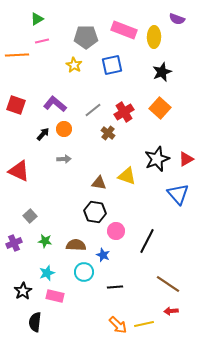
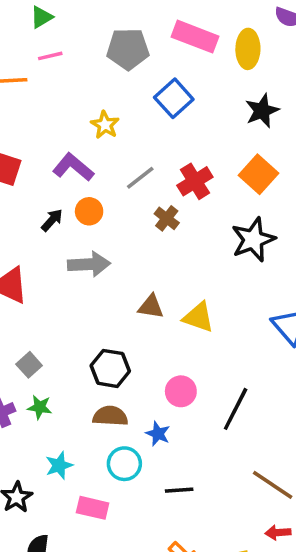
yellow star: (74, 65) -> (105, 125), moved
blue square: (112, 65) -> (174, 98), turned -30
gray arrow: (64, 159) -> (89, 264), size x1.6
black star: (157, 159) -> (253, 240), moved
yellow triangle: (127, 176) -> (198, 317), moved
black hexagon: (95, 212) -> (110, 368), moved
green star: (45, 241) -> (40, 407), moved
pink rectangle: (55, 296) -> (93, 508), moved

